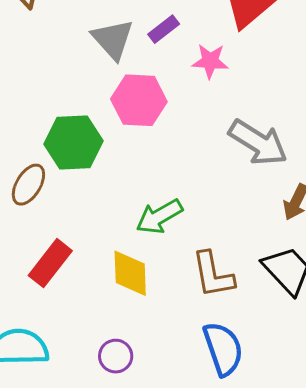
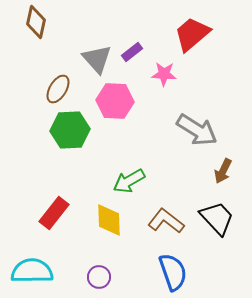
brown ellipse: (28, 185) -> (58, 89), moved
brown L-shape: (213, 275) -> (166, 221), turned 138

